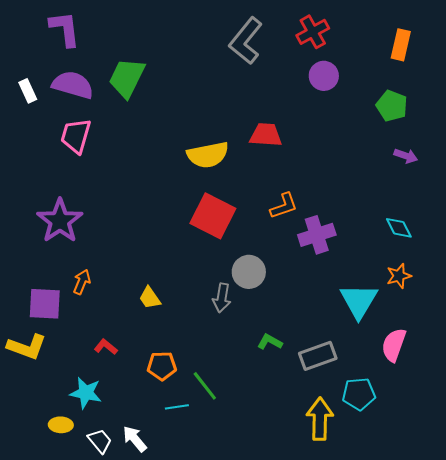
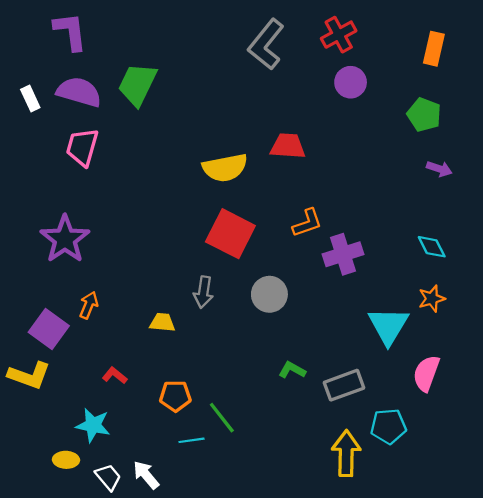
yellow trapezoid: (150, 298) -> (162, 322), turned 130
gray arrow: (222, 298) -> (203, 292), moved
purple square: (45, 304) -> (49, 329), turned 33

